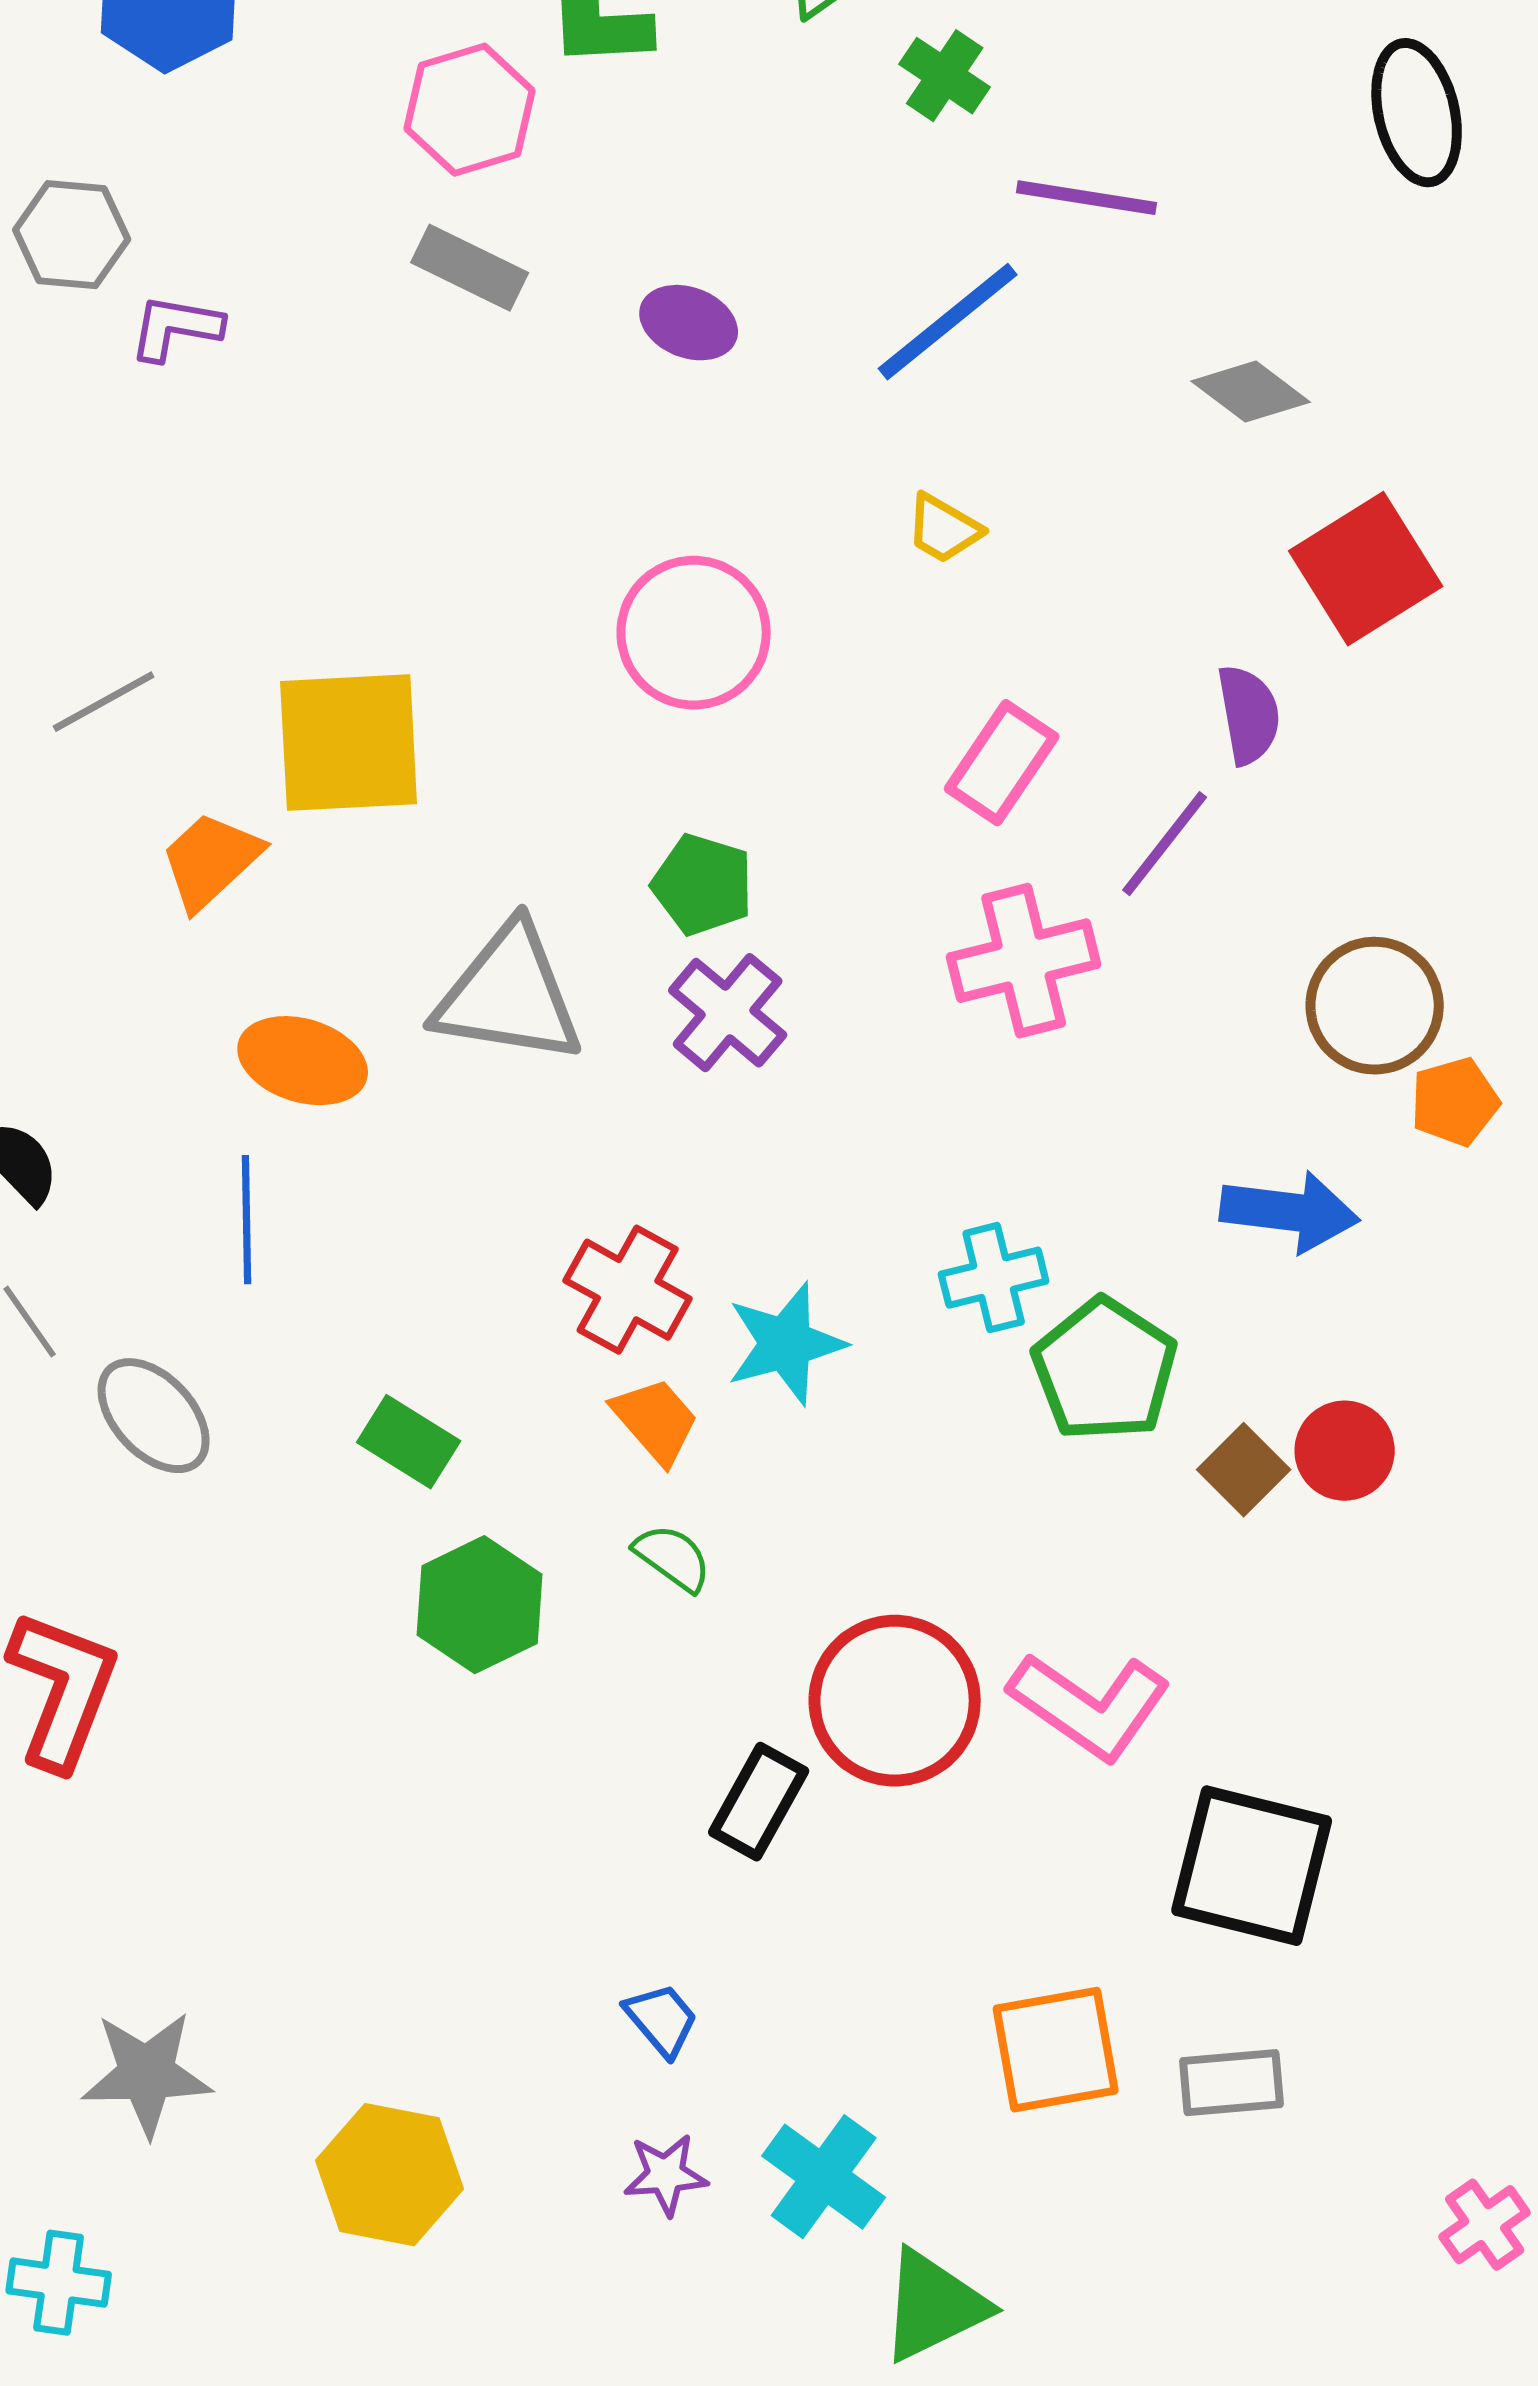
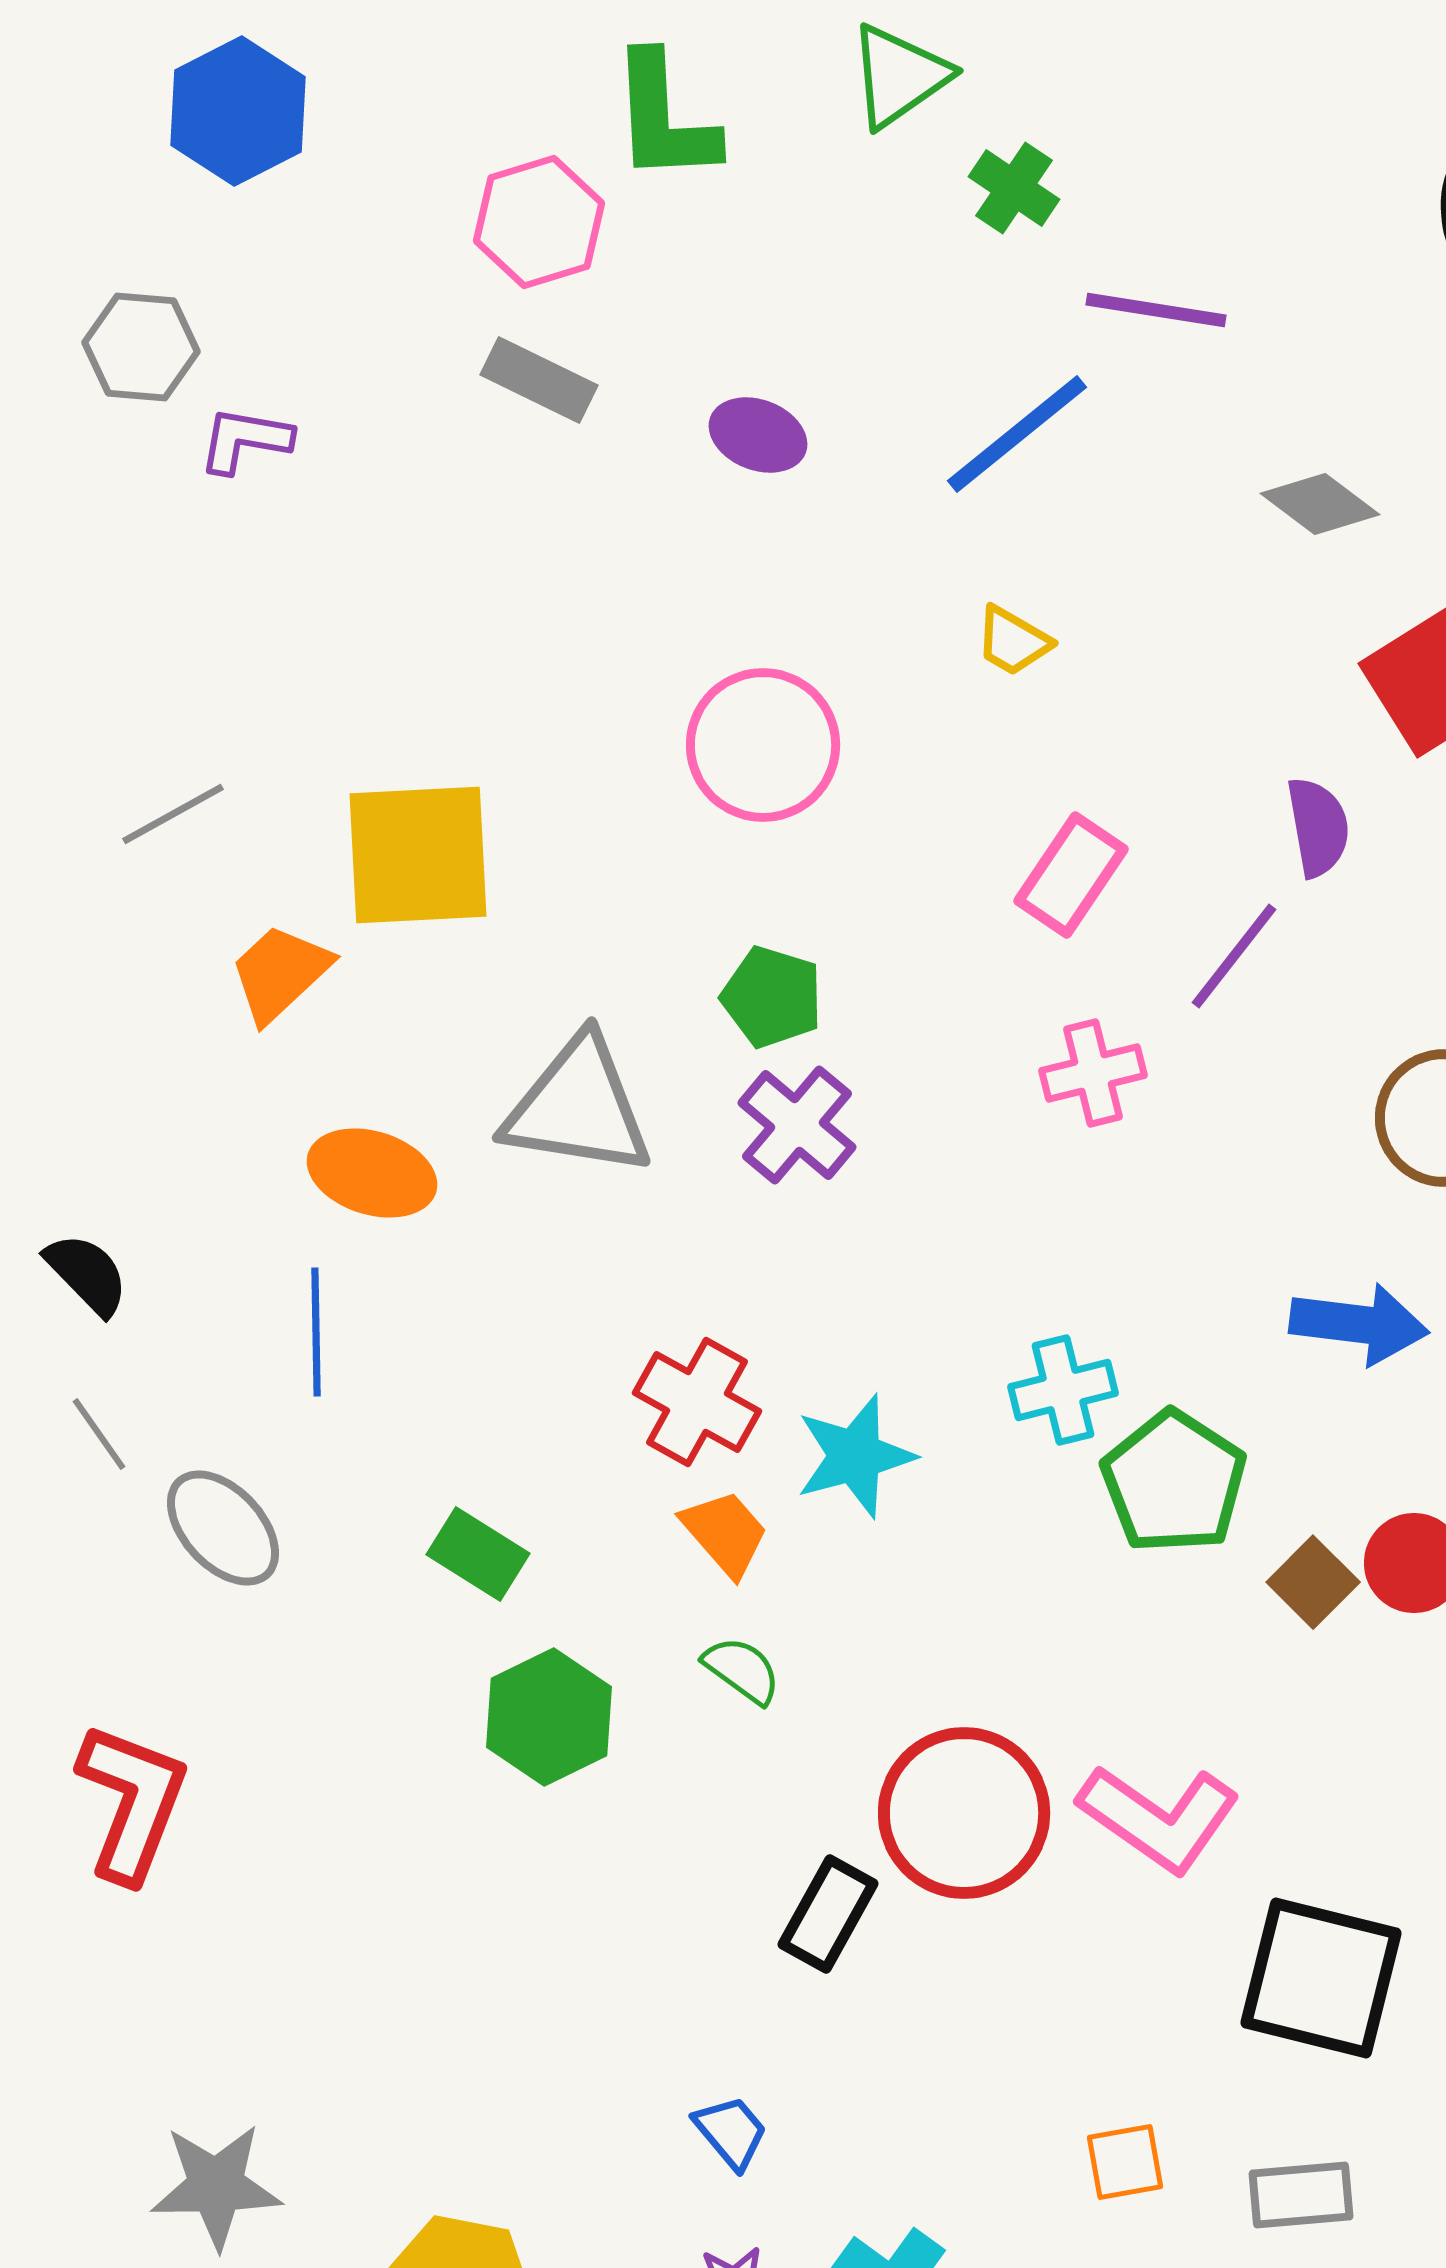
pink cross: (1024, 961) -> (1093, 1073), size x0.7
orange square: (1056, 2050) -> (1125, 2162), size x0.6

